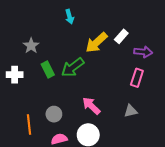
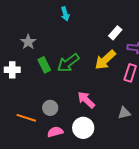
yellow arrow: (96, 43) -> (105, 60), moved
gray triangle: (131, 111) -> (124, 113), moved
orange line: (29, 124) -> (26, 118), turned -66

